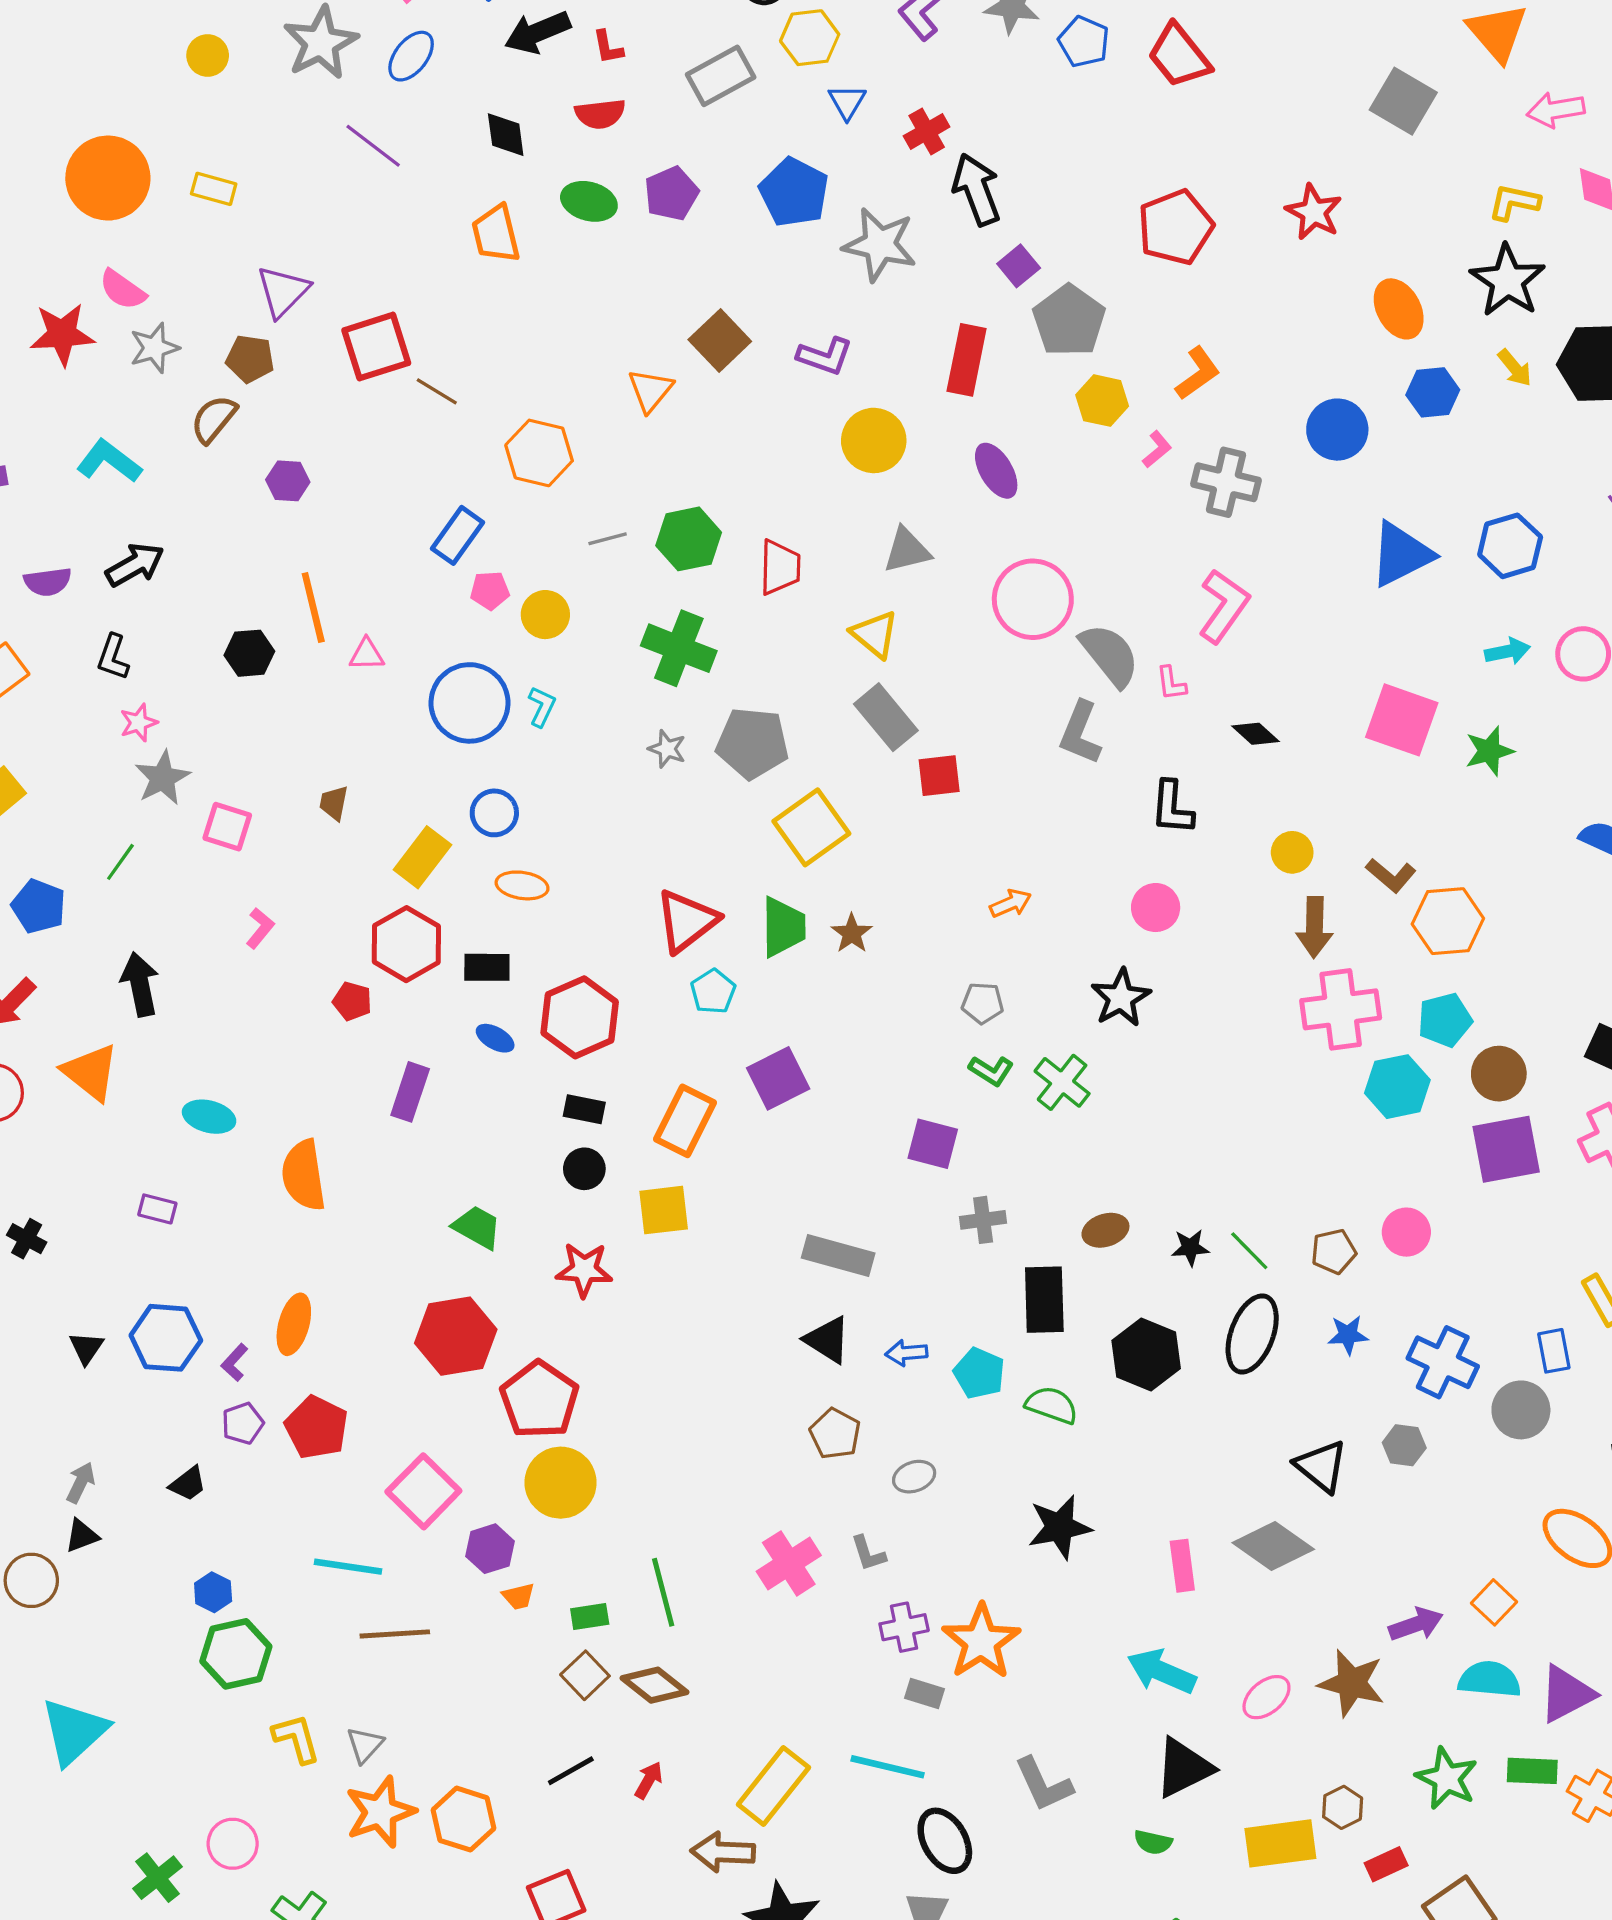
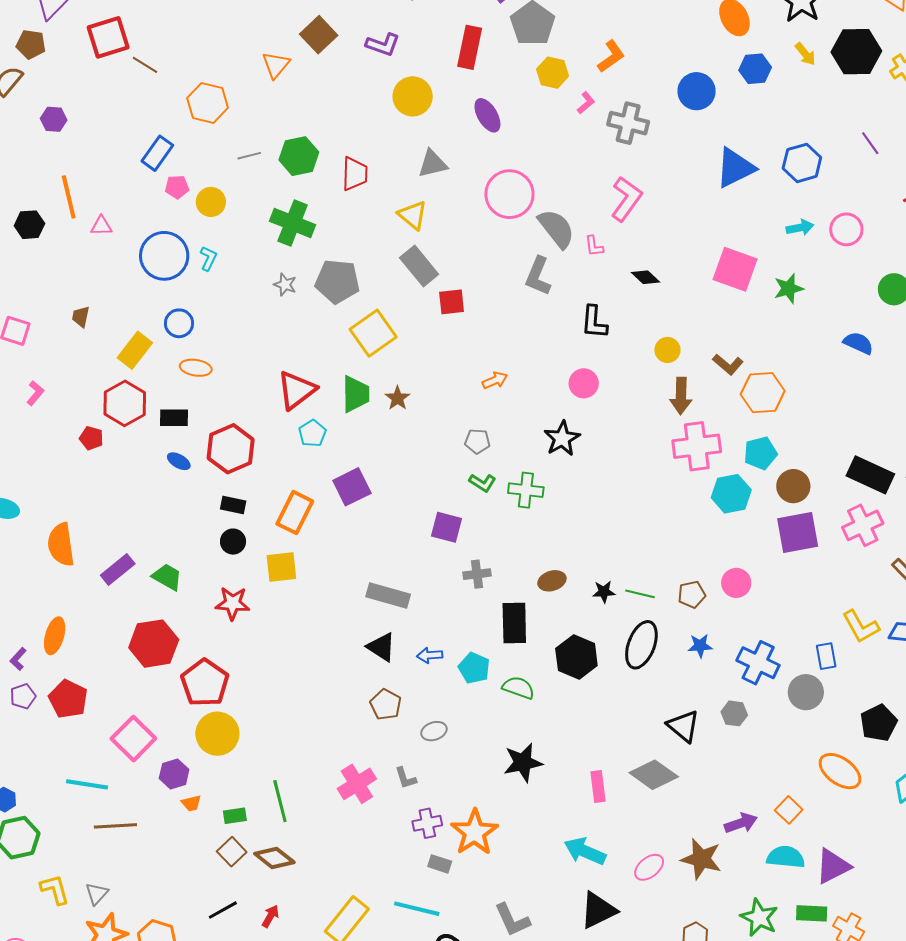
green cross: (1062, 1082) -> (526, 490), turned -32
purple rectangle: (410, 1092) -> (118, 569), moved, turned 32
green line: (1249, 1251) -> (640, 594), turned -32

